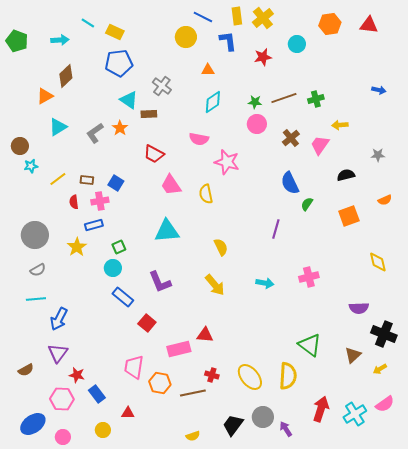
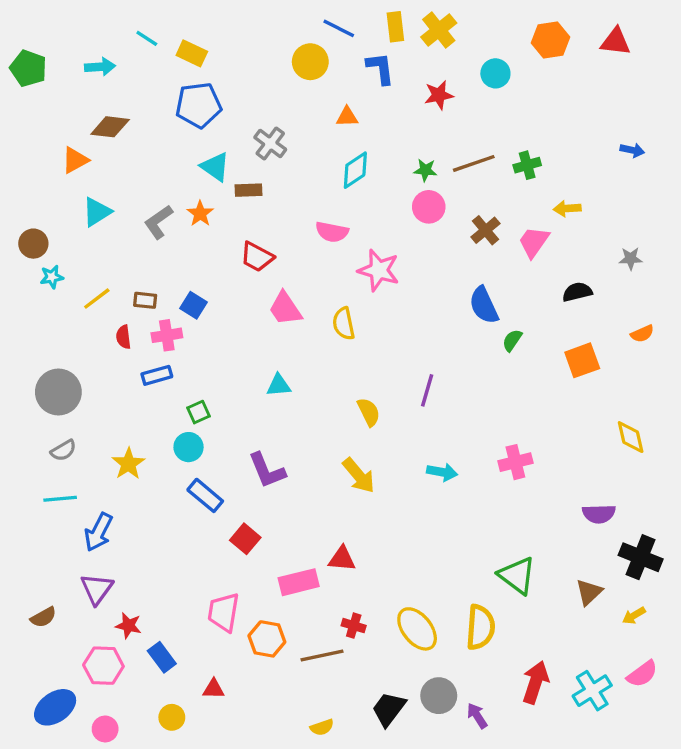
brown diamond: (66, 76) -> (110, 127), turned 50
purple line: (276, 229) -> (427, 390), moved
cyan triangle: (167, 231) -> (279, 385), size x0.6
yellow star: (77, 247) -> (128, 464), moved

